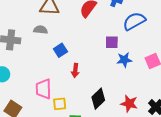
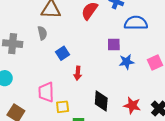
blue semicircle: (134, 21) -> (136, 23), turned 30
gray semicircle: (41, 30) -> (42, 33), turned 72
black diamond: (98, 99) -> (101, 101), turned -40

